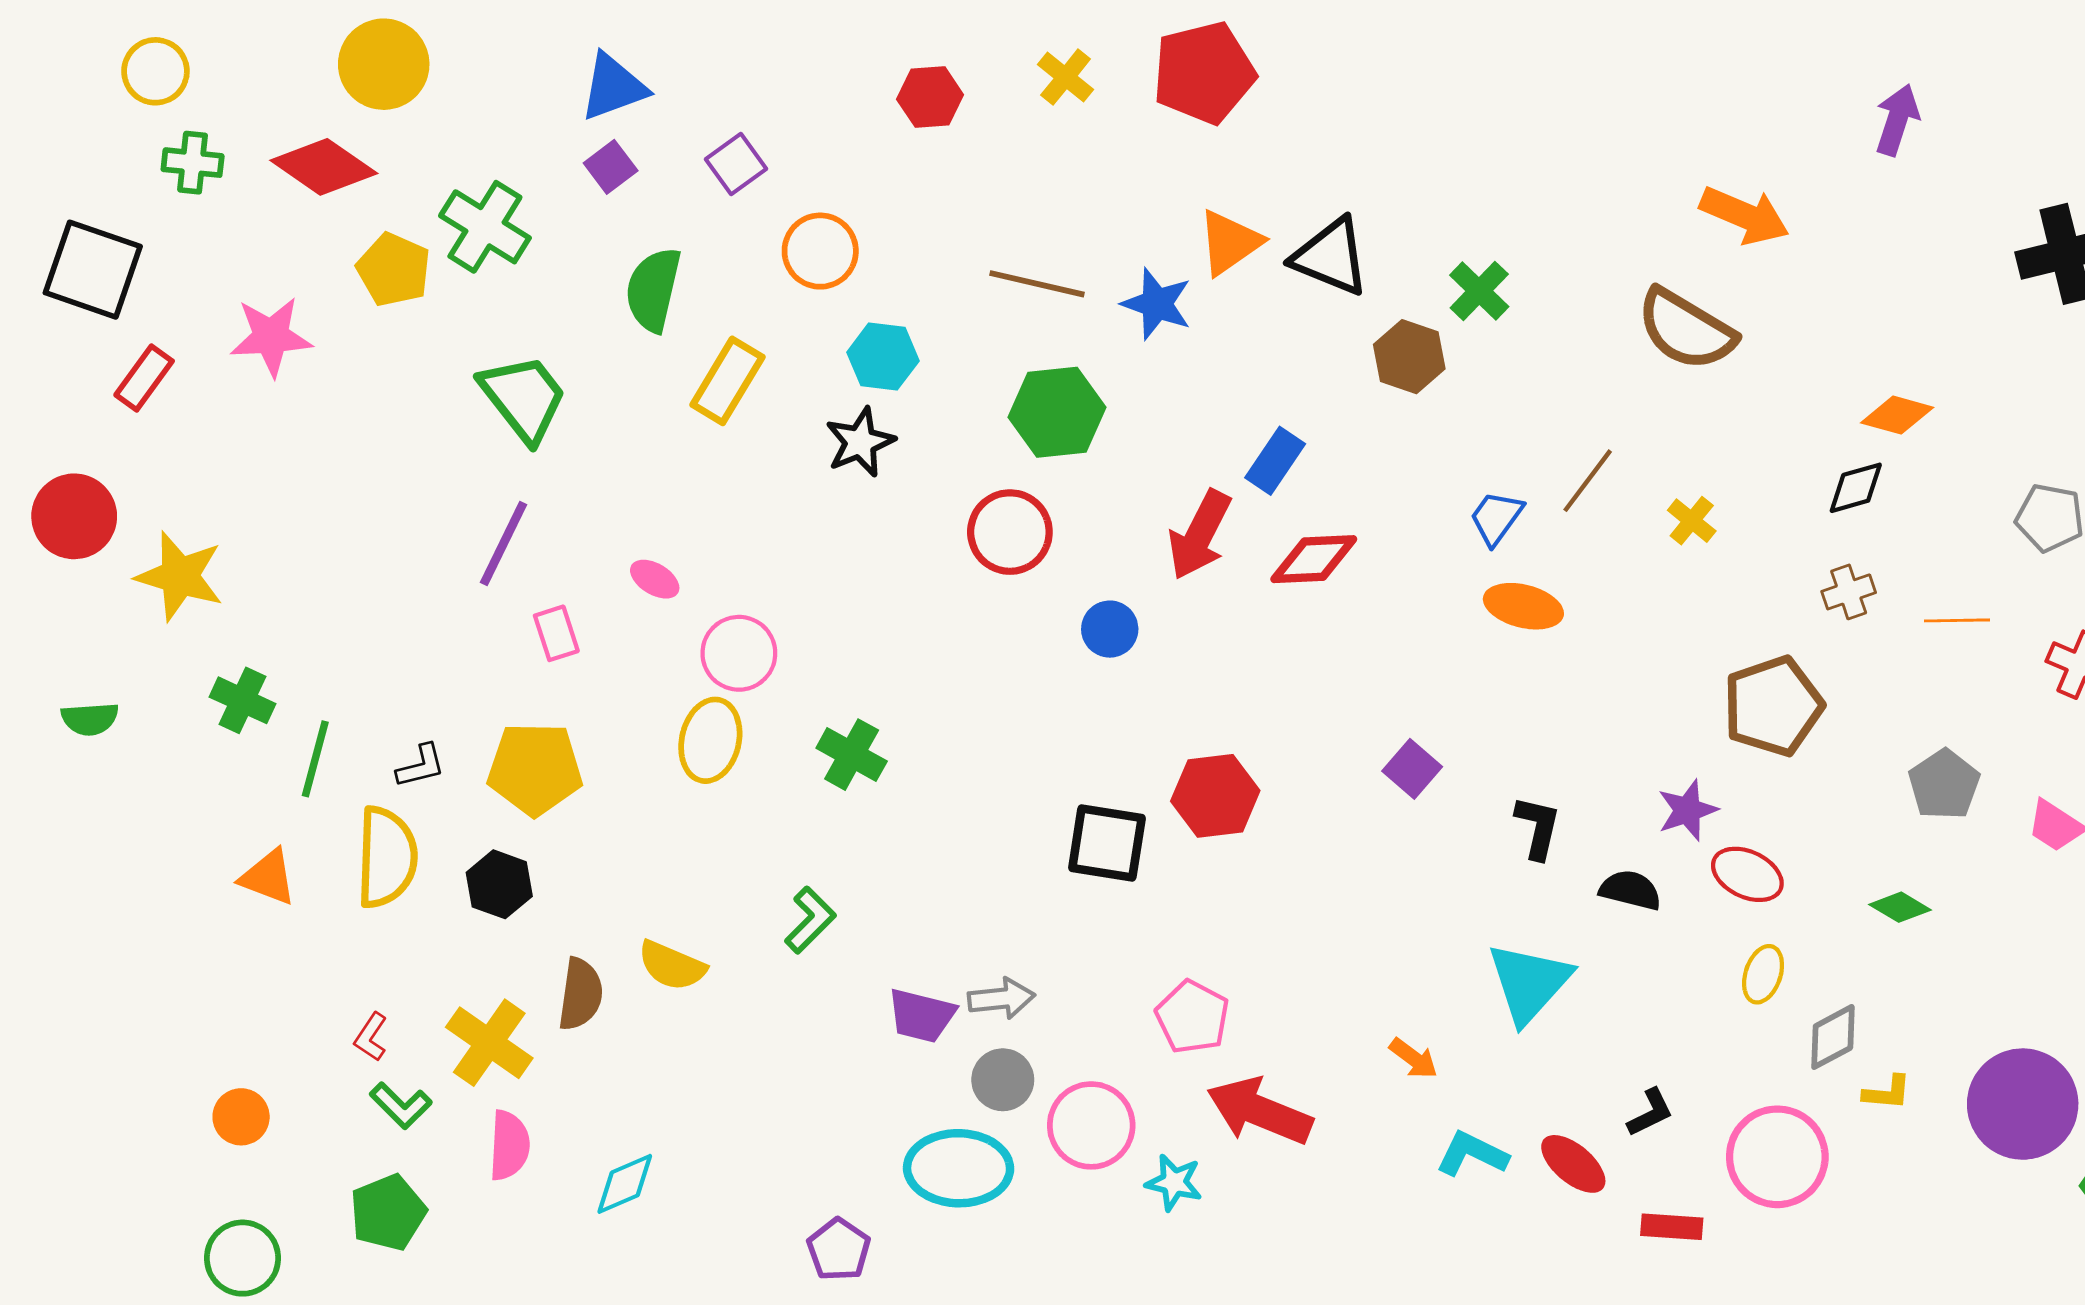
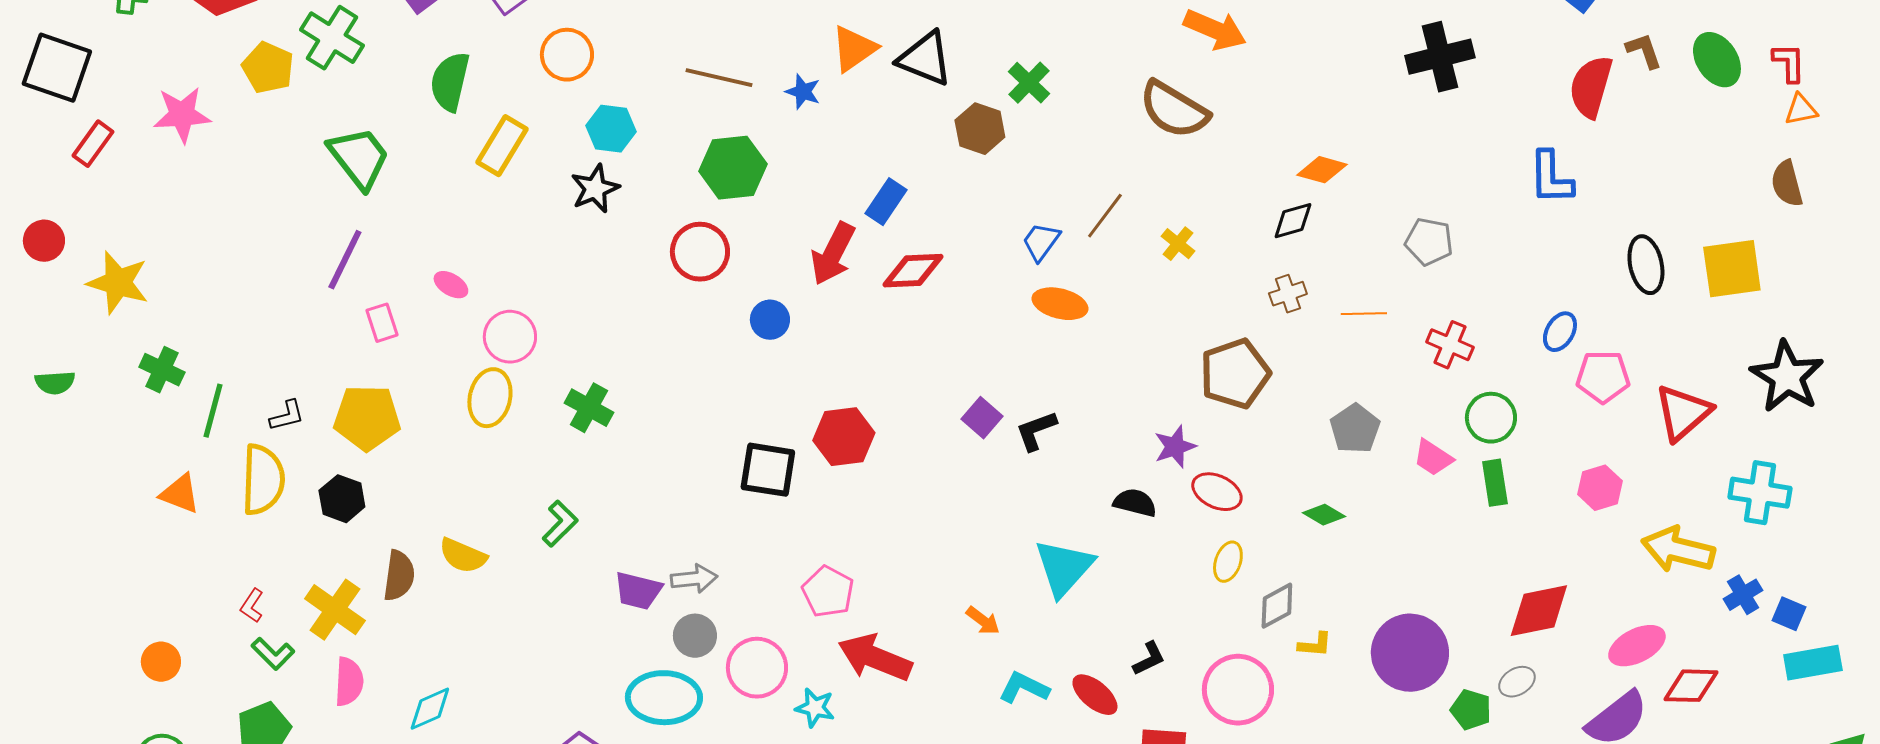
blue star: (1157, 304) -> (803, 92), size x0.7
red circle: (74, 516) -> (44, 241), size x0.7
black L-shape: (1538, 827) -> (1036, 431), moved, turned -123

